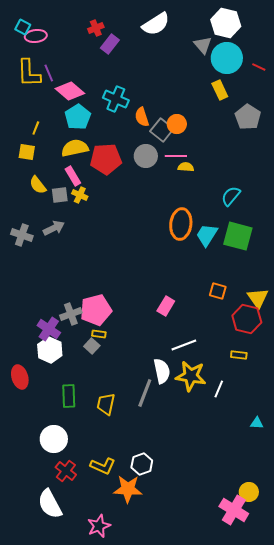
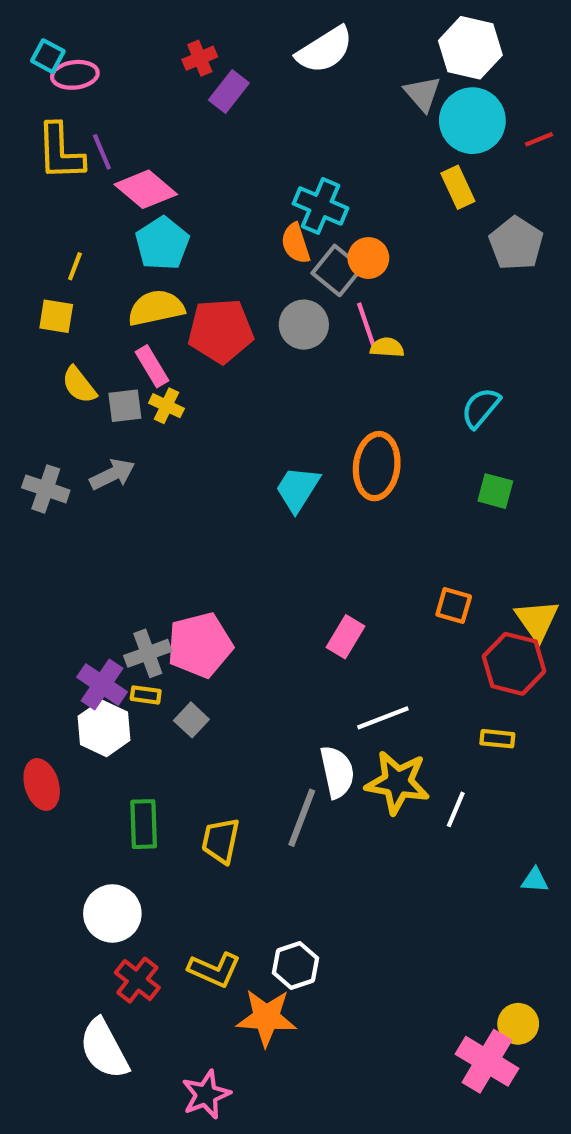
red line: (259, 67) -> (539, 139), turned -48
cyan cross: (116, 99) -> (320, 206), moved
pink line: (176, 156) -> (366, 325), turned 70
cyan trapezoid: (207, 235) -> (298, 489), moved
green square: (238, 236) -> (495, 491), size x0.6
yellow rectangle: (99, 334) -> (146, 695), moved

